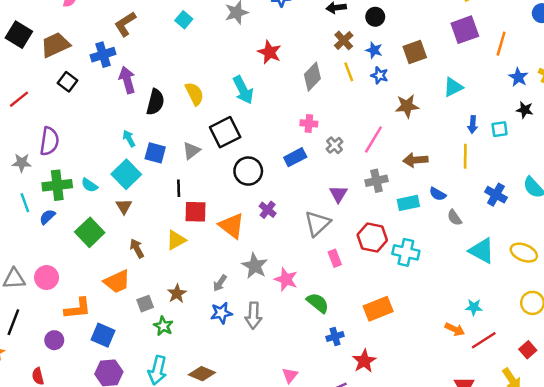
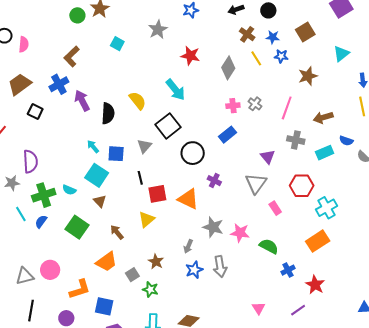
gray cross: (335, 145) -> (255, 104), moved
gray cross: (377, 181) -> (296, 140), turned 36
cyan cross: (406, 252) -> (326, 208), moved, turned -30

